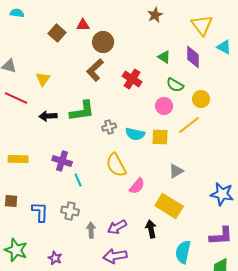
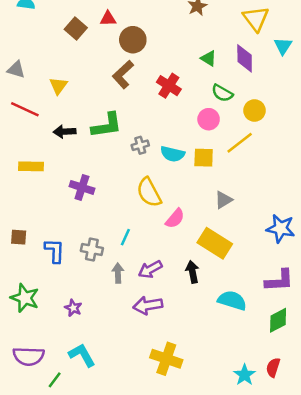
cyan triangle: (224, 47) -> (283, 46), turned 35
yellow rectangle: (18, 159) -> (31, 166), moved
cyan line: (78, 180) -> (125, 237), moved, turned 48
cyan semicircle: (183, 252) -> (232, 300), turned 95

